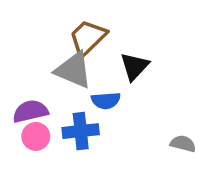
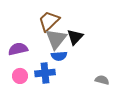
gray triangle: (73, 70) -> (56, 39), moved, turned 45
purple semicircle: (30, 111) -> (18, 49), moved

